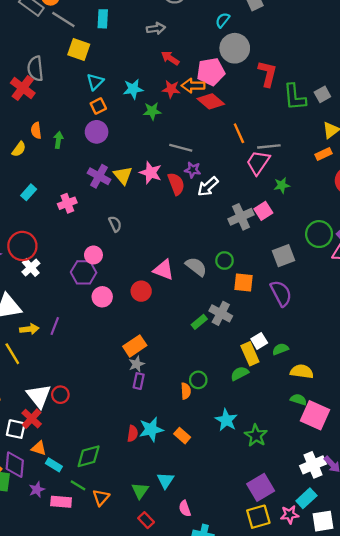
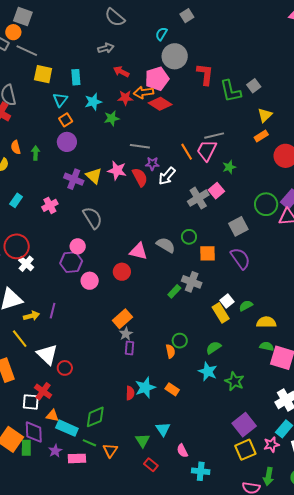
cyan rectangle: (103, 19) -> (76, 77), moved
orange line: (239, 133) -> (187, 152), moved
gray semicircle: (115, 224) -> (93, 218), size x1.6
green semicircle: (240, 373) -> (214, 348), moved
white triangle: (39, 396) -> (47, 354), moved
cyan rectangle: (54, 465) -> (67, 428), size x1.5

